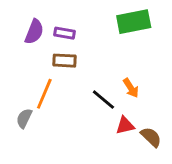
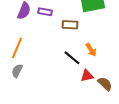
brown rectangle: (64, 61) -> (70, 25), moved
orange line: (44, 94) -> (17, 48), moved

